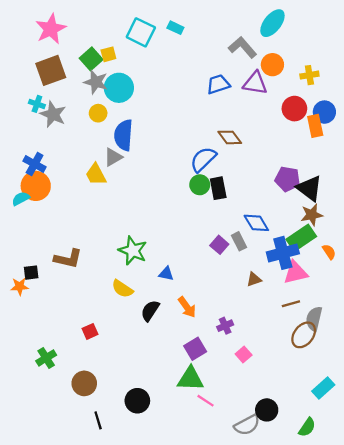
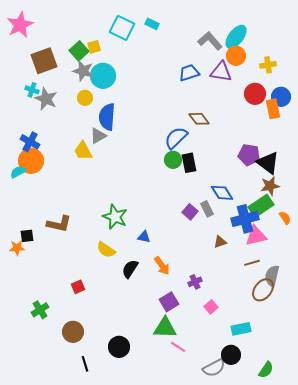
cyan ellipse: (272, 23) -> (236, 37), moved
pink star: (51, 29) -> (20, 25), moved
cyan rectangle: (323, 388) -> (241, 329), moved, turned 30

